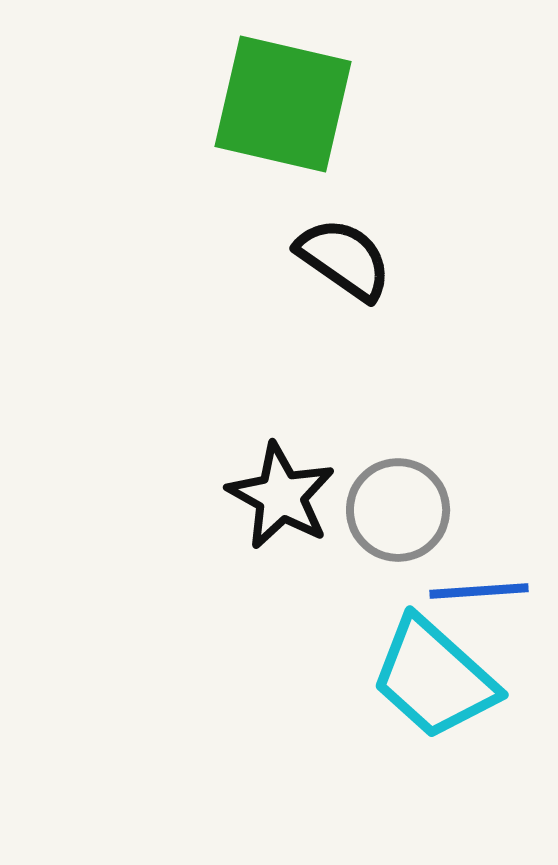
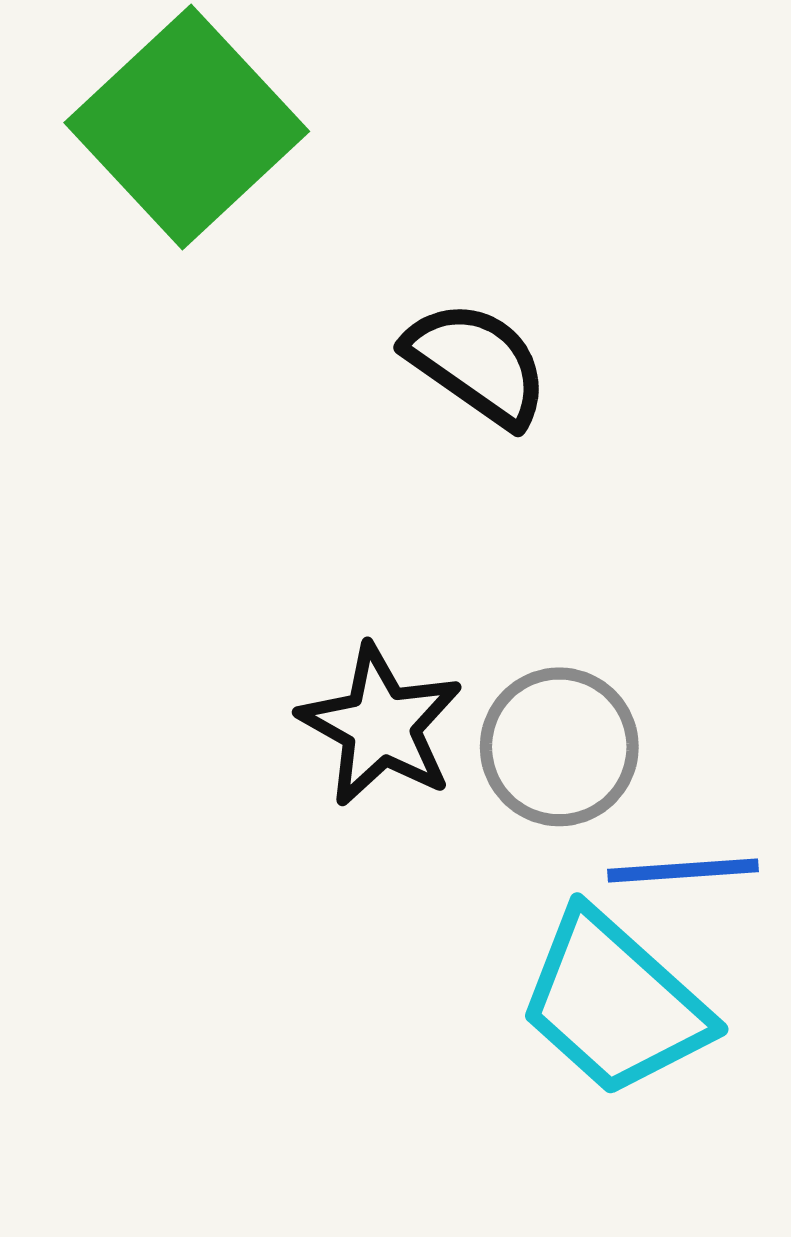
green square: (283, 104) -> (187, 127), moved, turned 34

